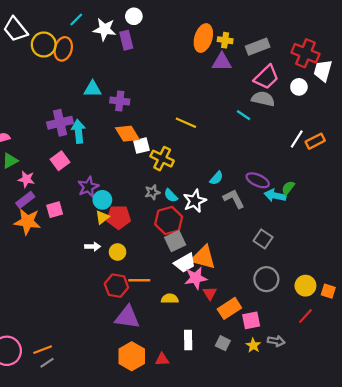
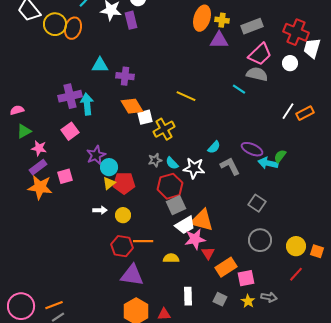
yellow cross: (162, 159) -> (164, 129), turned 35
white star: (195, 201) -> (194, 168), turned 30

